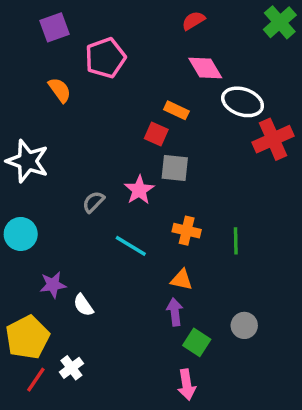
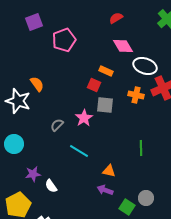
orange semicircle: (60, 90) -> (37, 84), moved
orange cross: (187, 231) -> (136, 95), moved
purple arrow: (175, 312) -> (105, 190), turned -63
green square: (197, 342) -> (127, 207), moved

